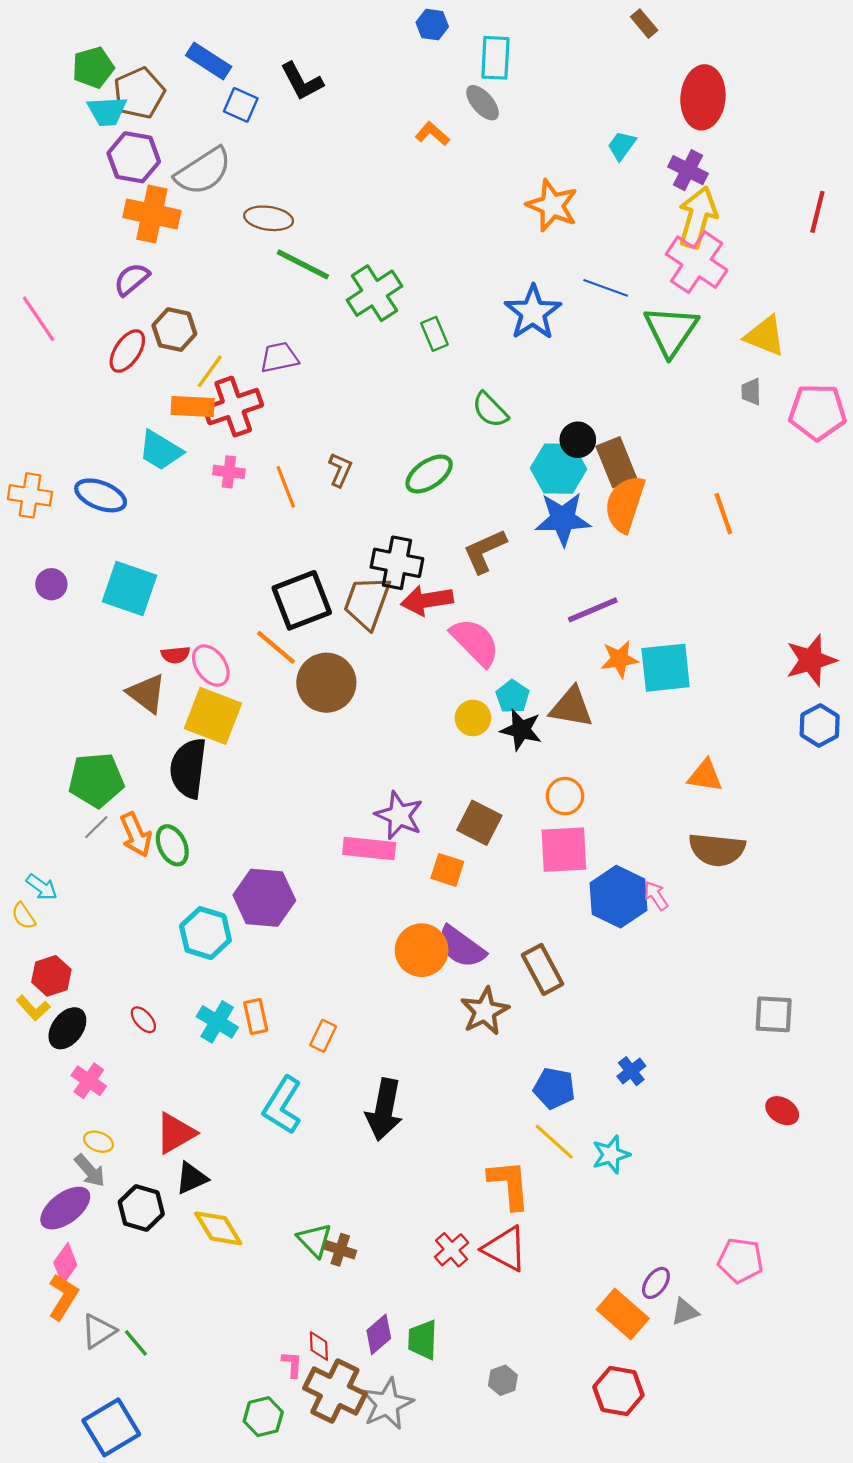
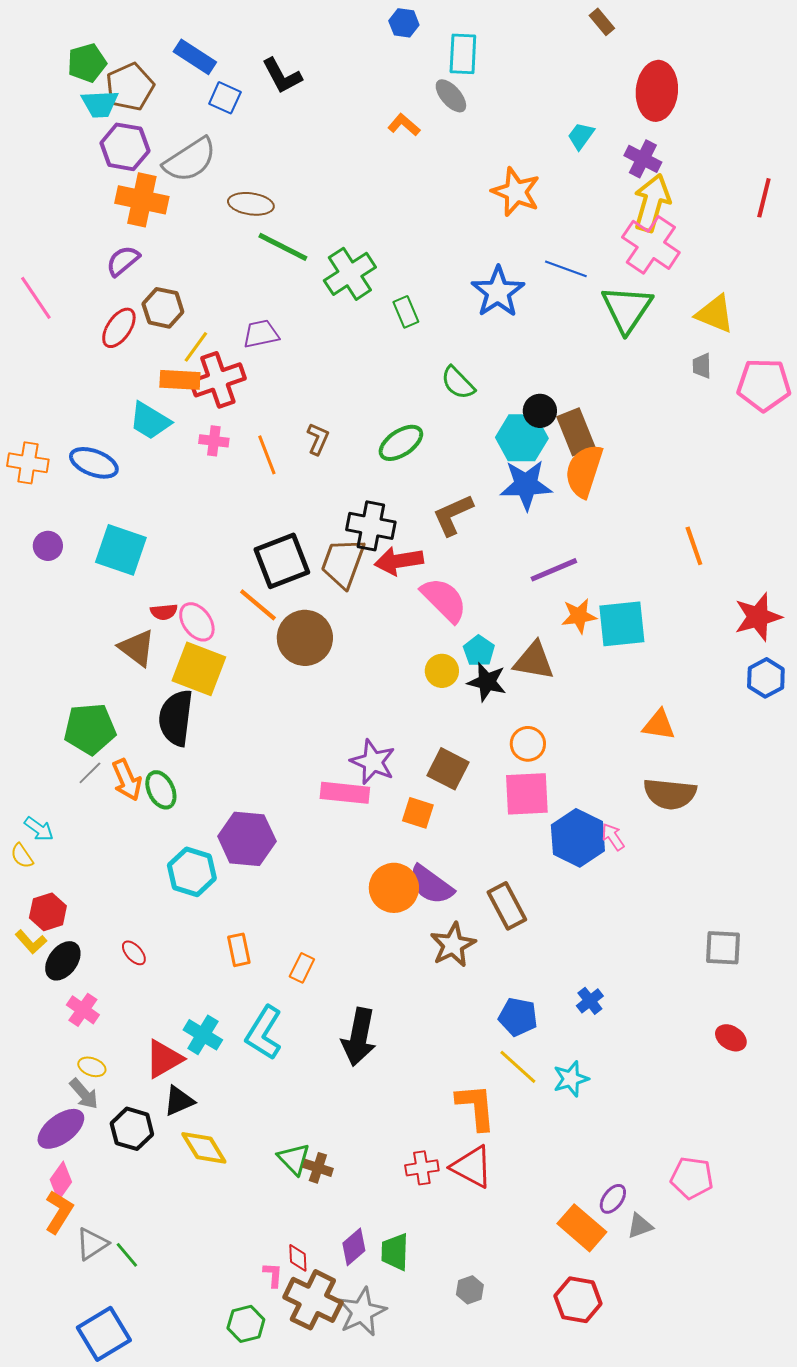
orange line: (723, 514) -> (694, 546), moved
cyan cross: (217, 1022) -> (203, 1035), moved
red cross: (452, 1250) -> (422, 1168), turned 32

